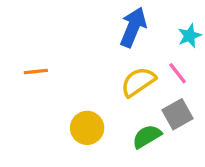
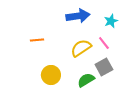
blue arrow: (133, 27) -> (78, 16), turned 60
orange line: (36, 72) -> (37, 40), moved

